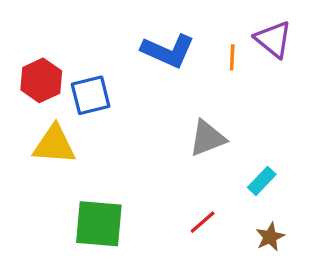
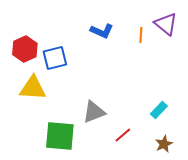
blue L-shape: (168, 51) -> (102, 31), size x0.7
gray triangle: (207, 138) -> (94, 112), moved

